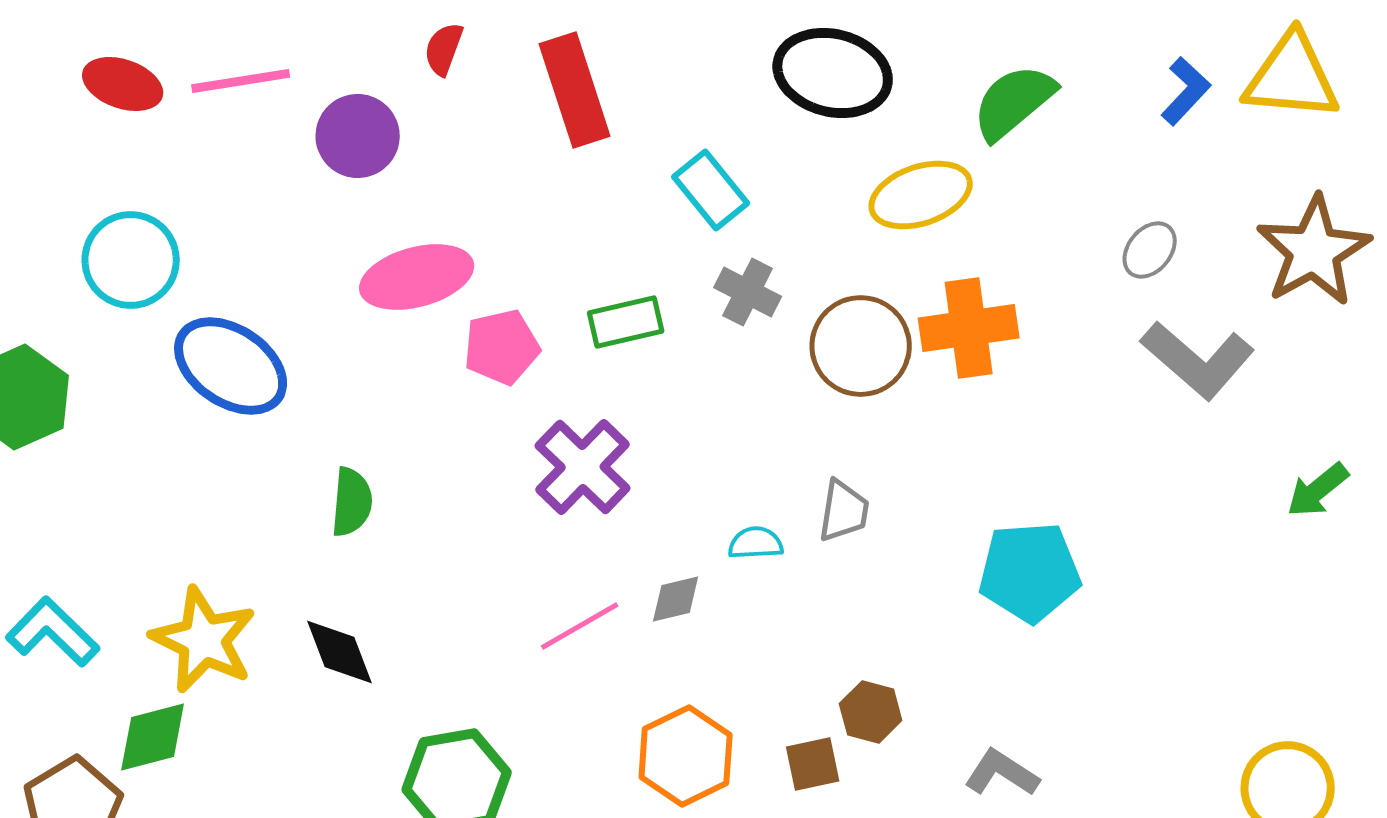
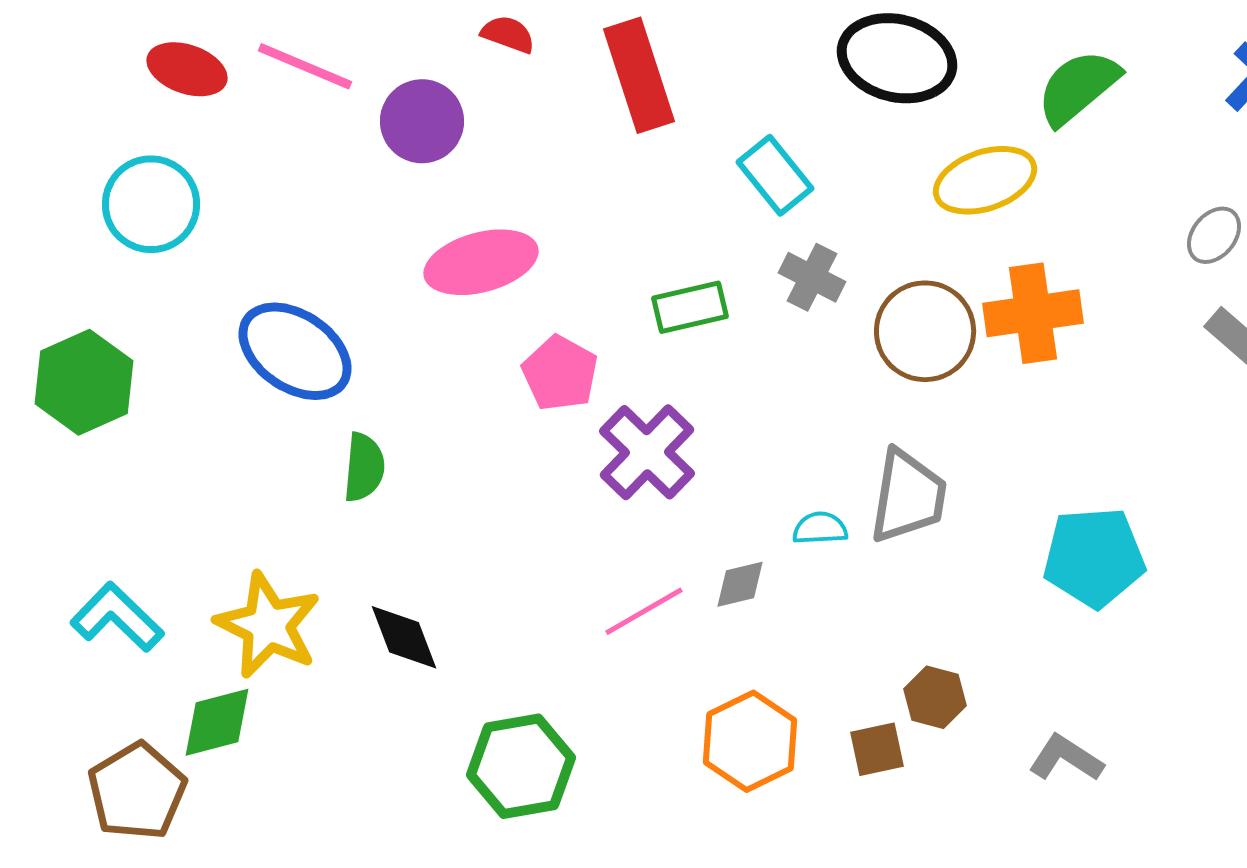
red semicircle: (444, 49) -> (508, 34), turned 90
pink line: (241, 81) -> (305, 66), turned 32
cyan circle: (131, 260) -> (151, 204), moved
pink pentagon: (502, 347) -> (560, 373), moved, turned -30
green semicircle: (352, 502) -> (364, 467), moved
gray trapezoid: (844, 511) -> (908, 496), size x1.5

